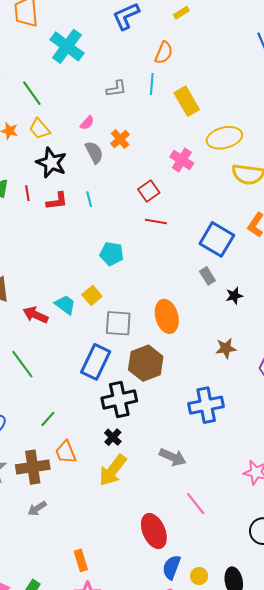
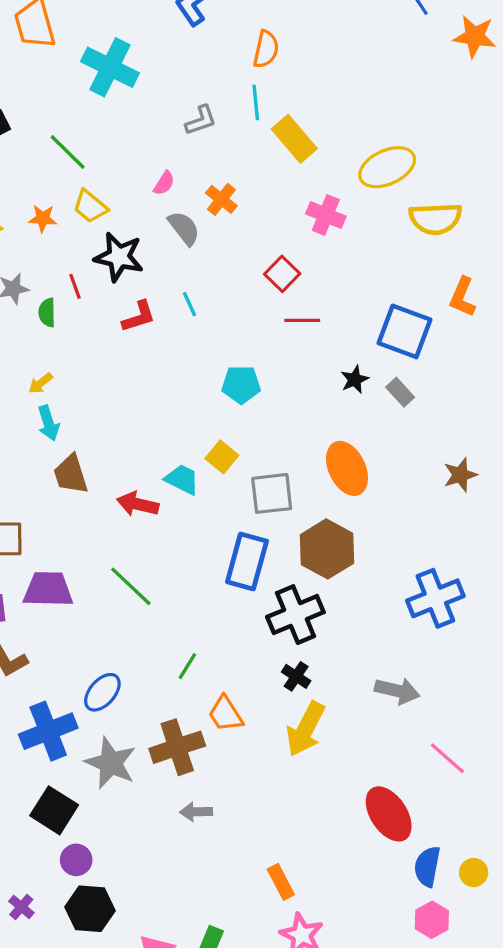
yellow rectangle: (187, 101) -> (294, 139), moved
red line: (27, 193) -> (75, 286), moved
black star: (234, 296) -> (355, 380), moved
brown star: (226, 348) -> (460, 475), moved
gray arrow: (37, 508) -> (196, 812), turned 42

